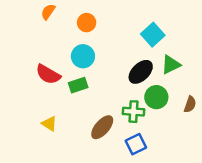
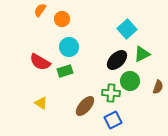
orange circle: (87, 23) -> (62, 19), moved

